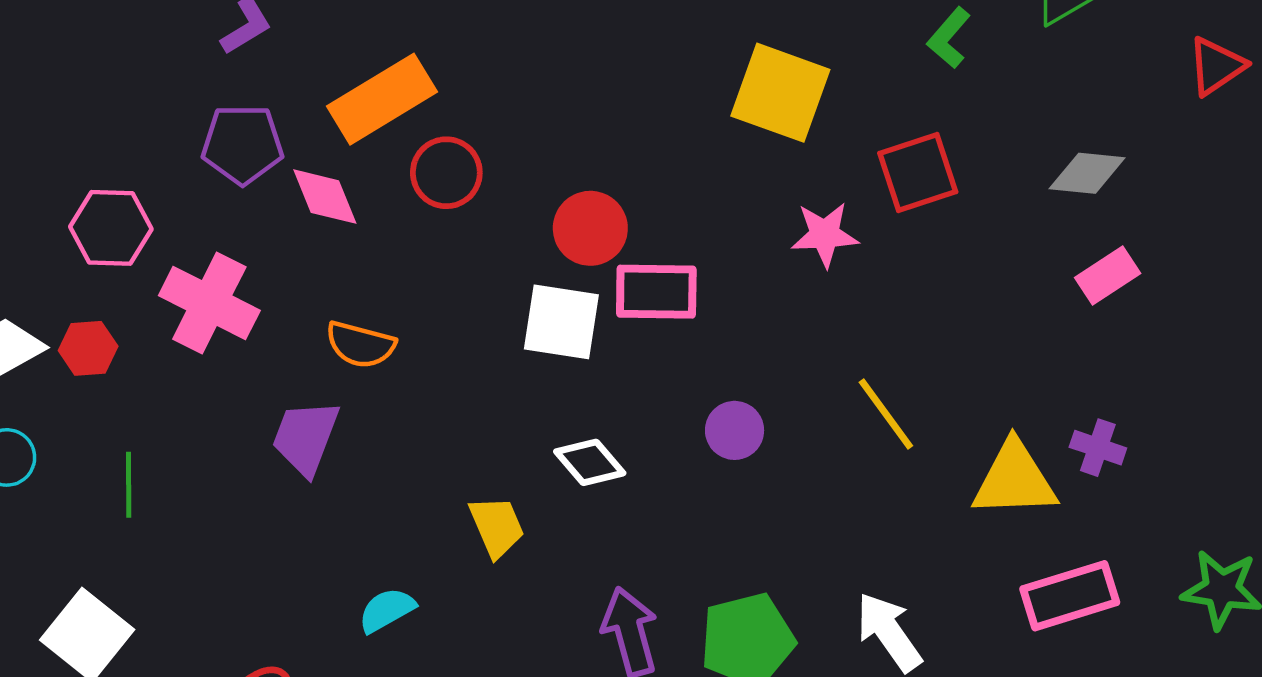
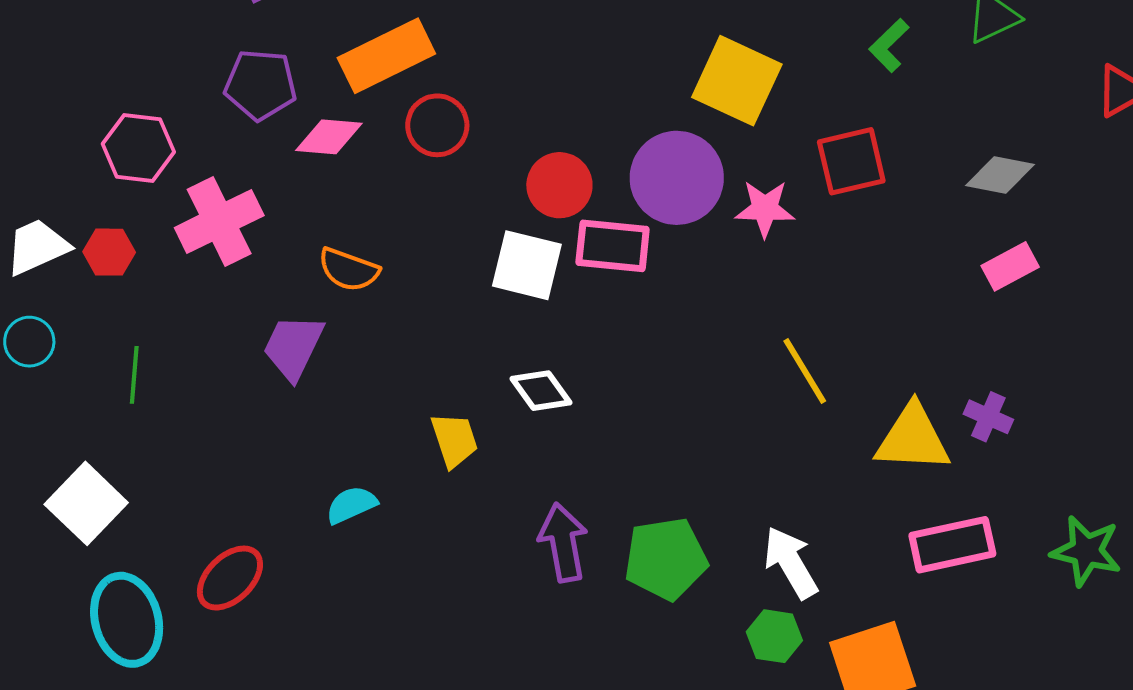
pink diamond: (325, 197) -> (329, 137), turned -68
pink cross: (209, 303) -> (219, 222), turned 32
purple circle: (735, 430) -> (677, 178), moved, size x1.8

